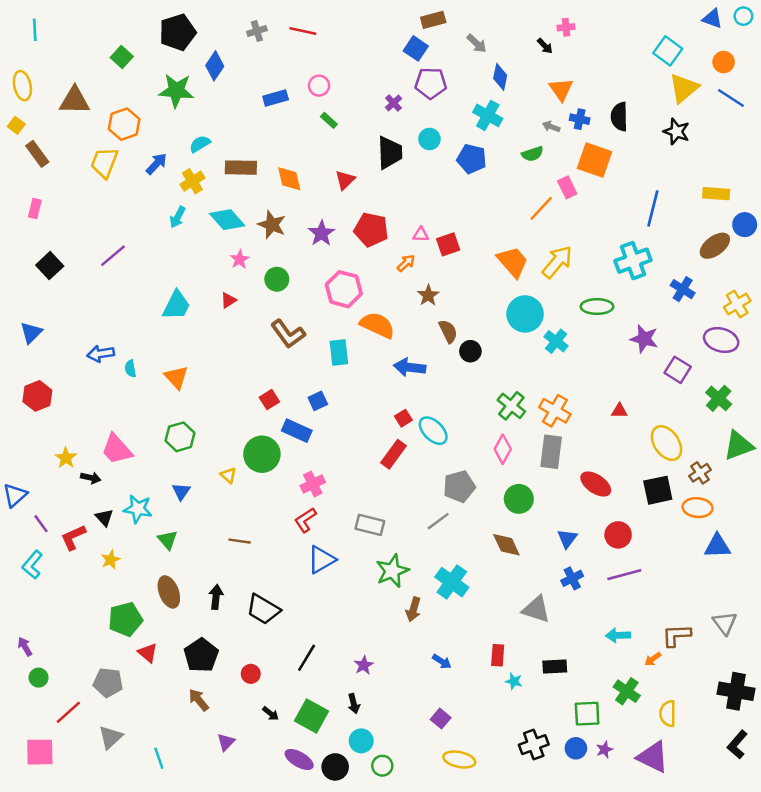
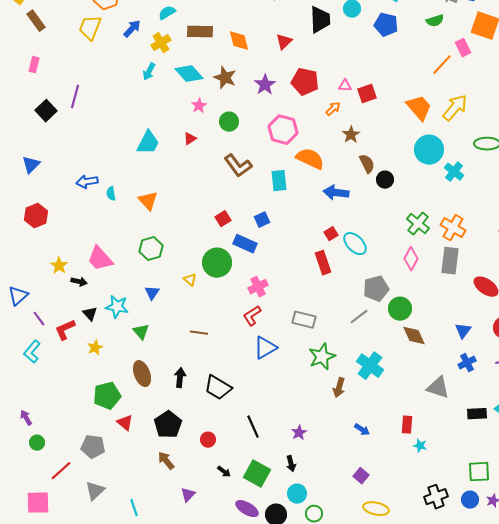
purple line: (113, 256) -> (75, 97), moved, turned -35
red rectangle: (393, 454) -> (323, 263), turned -55
green circle: (519, 499) -> (400, 309), moved
black line: (307, 658) -> (253, 427), turned -55
black rectangle: (555, 666) -> (477, 414), moved

